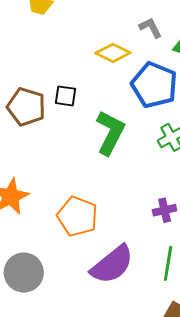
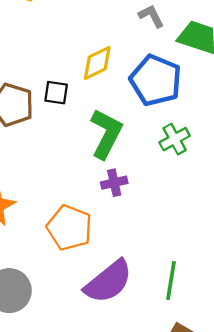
yellow diamond: (113, 53) -> (97, 63), moved, turned -52
purple cross: (165, 210) -> (114, 183), moved

